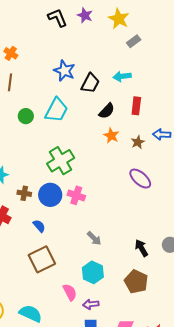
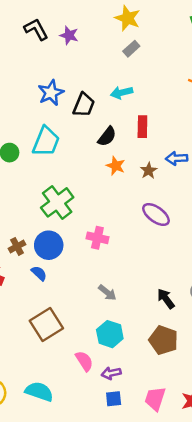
purple star: (85, 15) -> (69, 35), moved
yellow star: (119, 19) -> (128, 18), moved
blue star: (64, 71) -> (51, 93), turned 30
brown cross: (24, 193) -> (17, 246), turned -32
pink cross: (76, 195) -> (97, 238), moved
blue semicircle: (39, 226) -> (39, 273), moved

